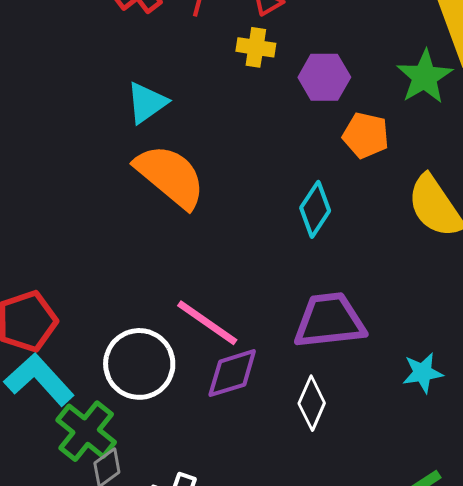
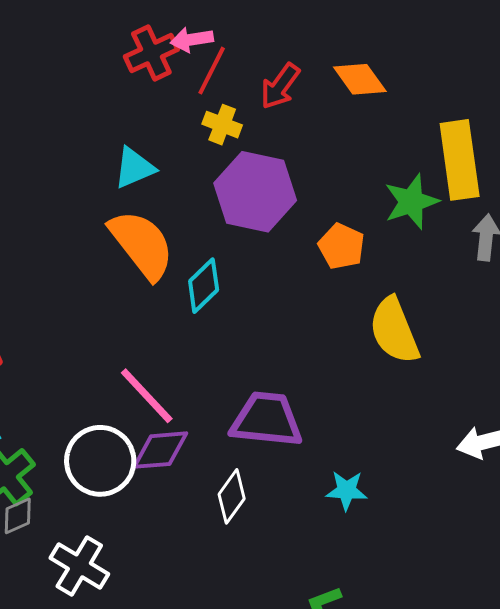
yellow cross: (256, 47) -> (222, 125), moved
purple hexagon: (324, 77) -> (255, 192), moved, size x1.6
cyan diamond: (315, 209) -> (204, 286), moved
white circle: (139, 364) -> (100, 461), moved

